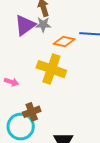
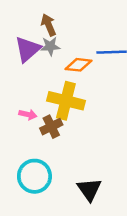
pink arrow: (11, 82) -> (28, 114), moved
brown cross: (32, 112) -> (51, 127), moved

